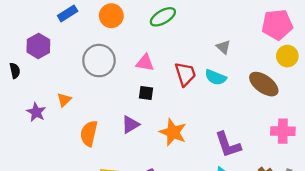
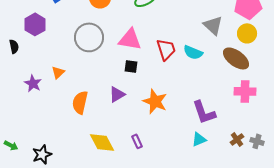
gray triangle: (223, 47) -> (213, 25), moved, size x1.5
yellow circle: (287, 56) -> (247, 33), moved
pink triangle: (145, 63) -> (130, 39), size x1.4
pink cross: (283, 131) -> (245, 91), moved

